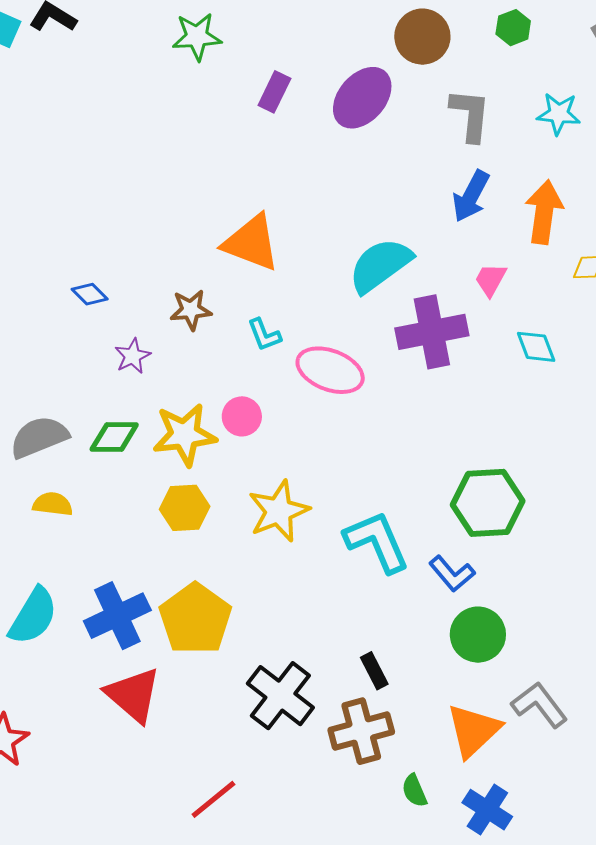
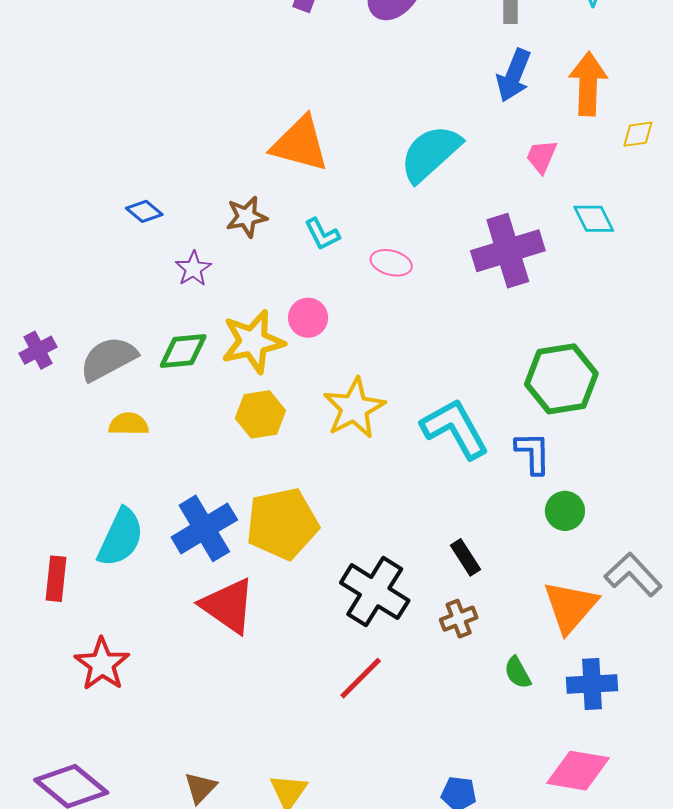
purple cross: (432, 332) -> (508, 251), moved
pink ellipse: (330, 370) -> (391, 263), size x0.6
blue L-shape: (452, 574) -> (533, 453), turned -135
yellow pentagon: (195, 619) -> (282, 524), turned 30
green circle: (478, 635) -> (565, 511), size x0.7
brown cross: (361, 731) -> (459, 619), size x0.6
red line: (213, 799) -> (361, 678), moved
blue cross: (487, 810) -> (592, 684), turned -30

